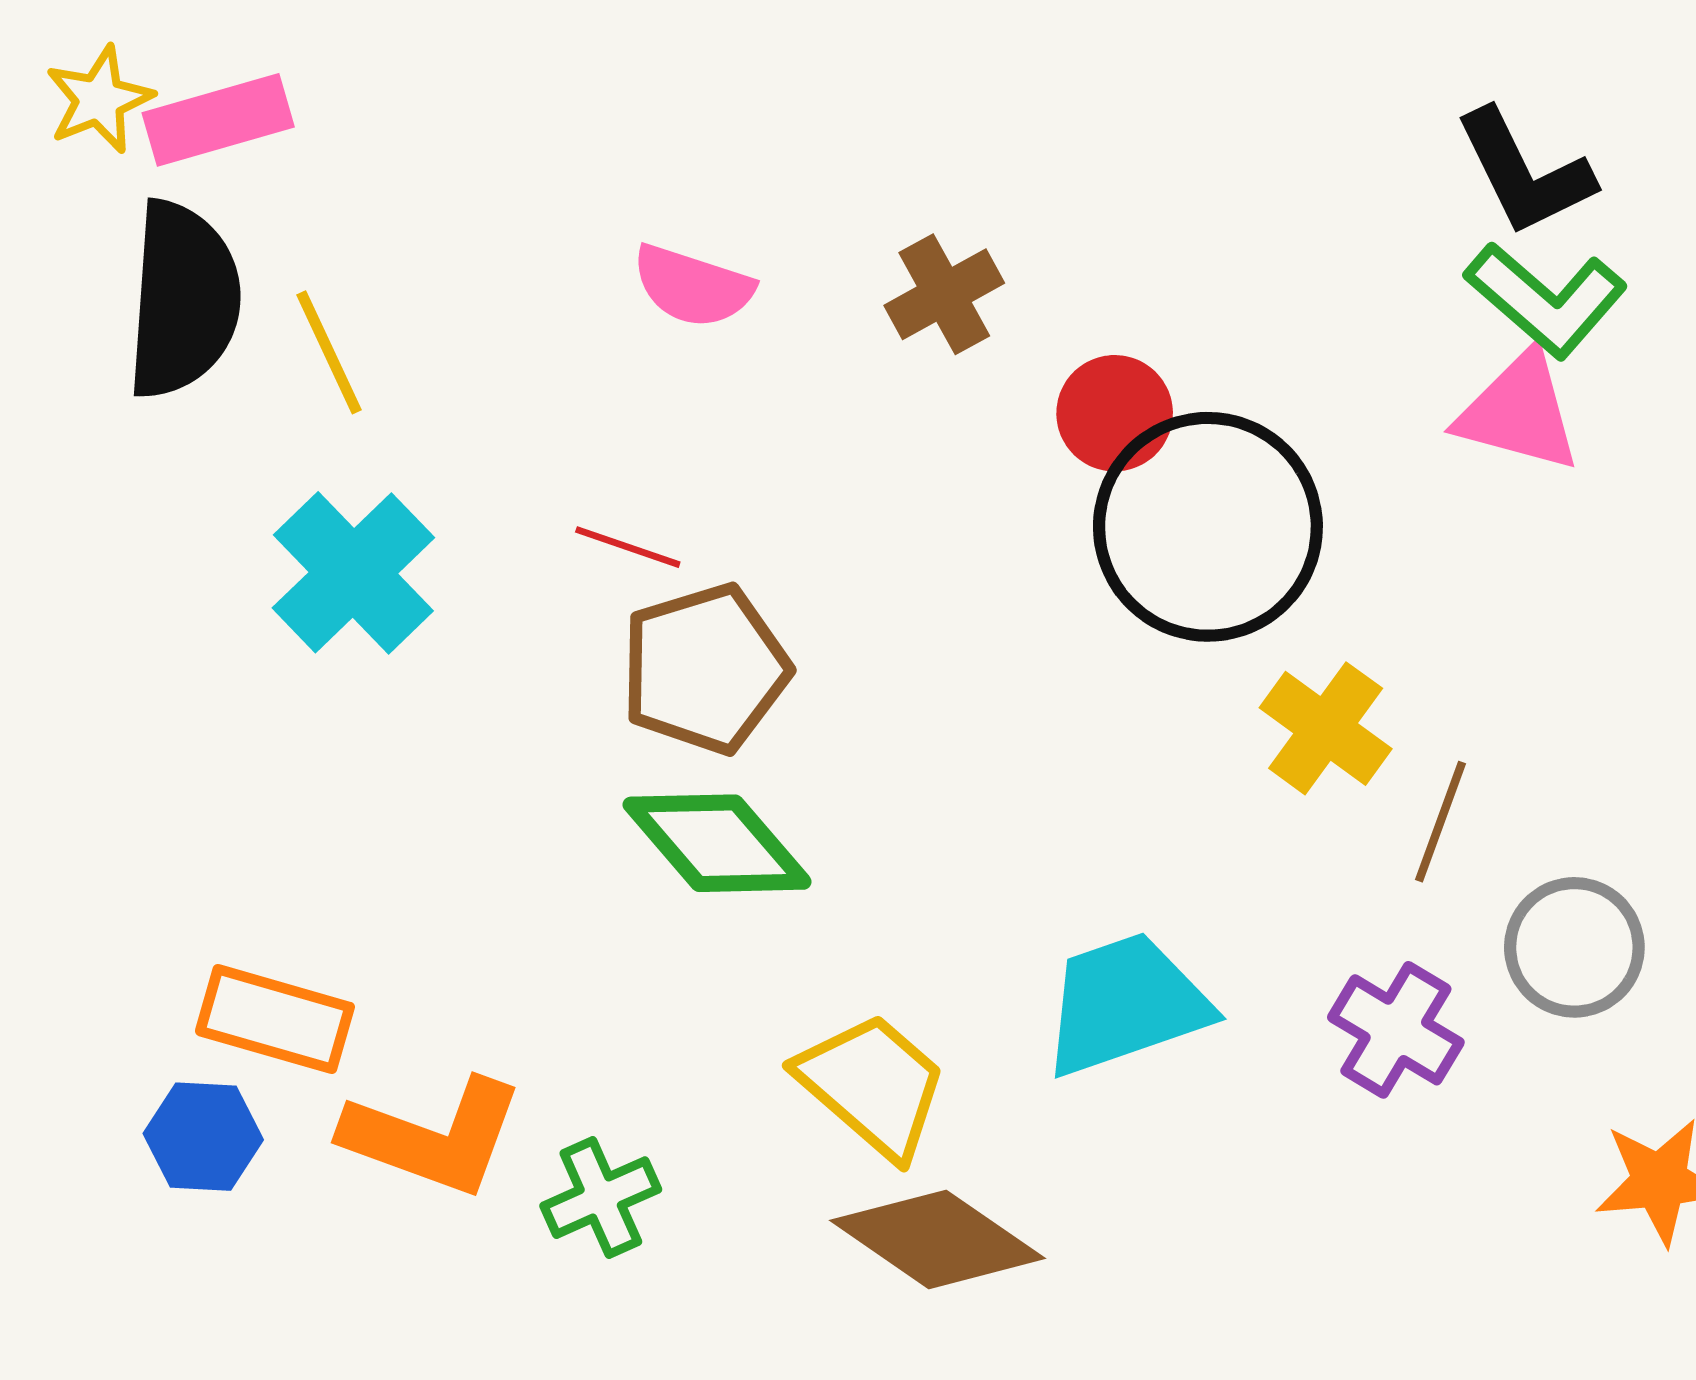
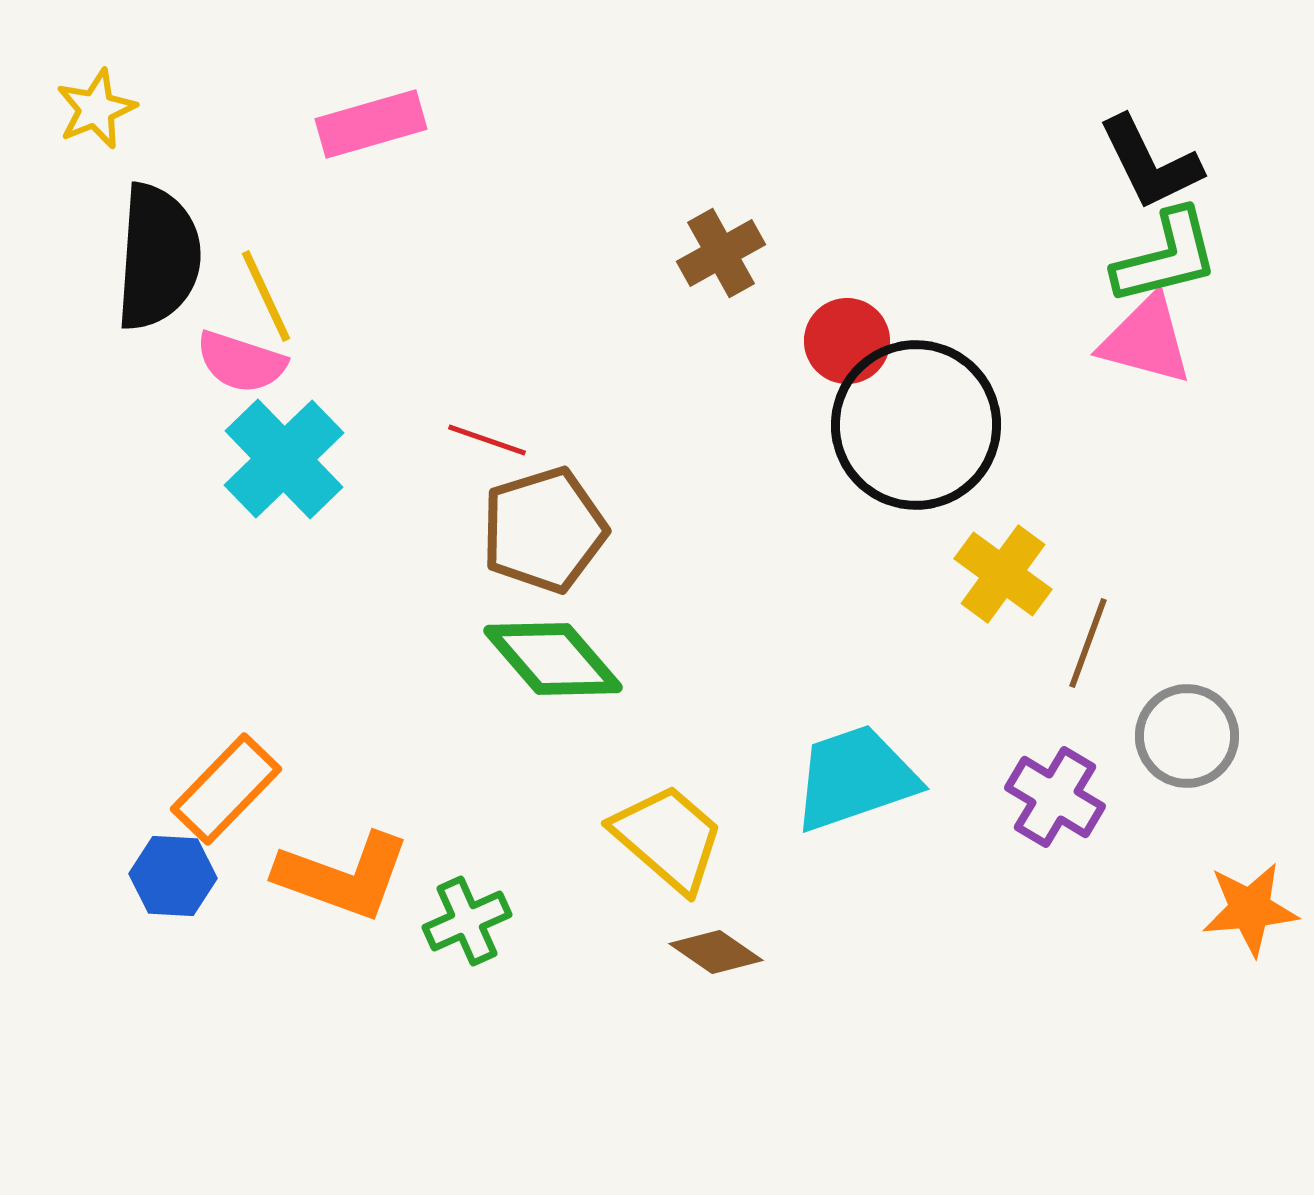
pink rectangle: (218, 120) -> (371, 124), moved
pink semicircle: (693, 286) -> (241, 362), moved
green L-shape: (1546, 300) -> (1166, 257), turned -55
orange rectangle: (275, 1019) -> (226, 789), turned -62
brown diamond: (937, 1239) -> (716, 952), size x0.6

